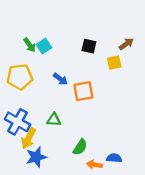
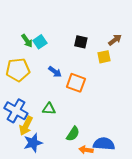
orange square: (83, 91) -> (76, 83), turned 30
blue semicircle: (114, 158) -> (104, 144), size x1.5

